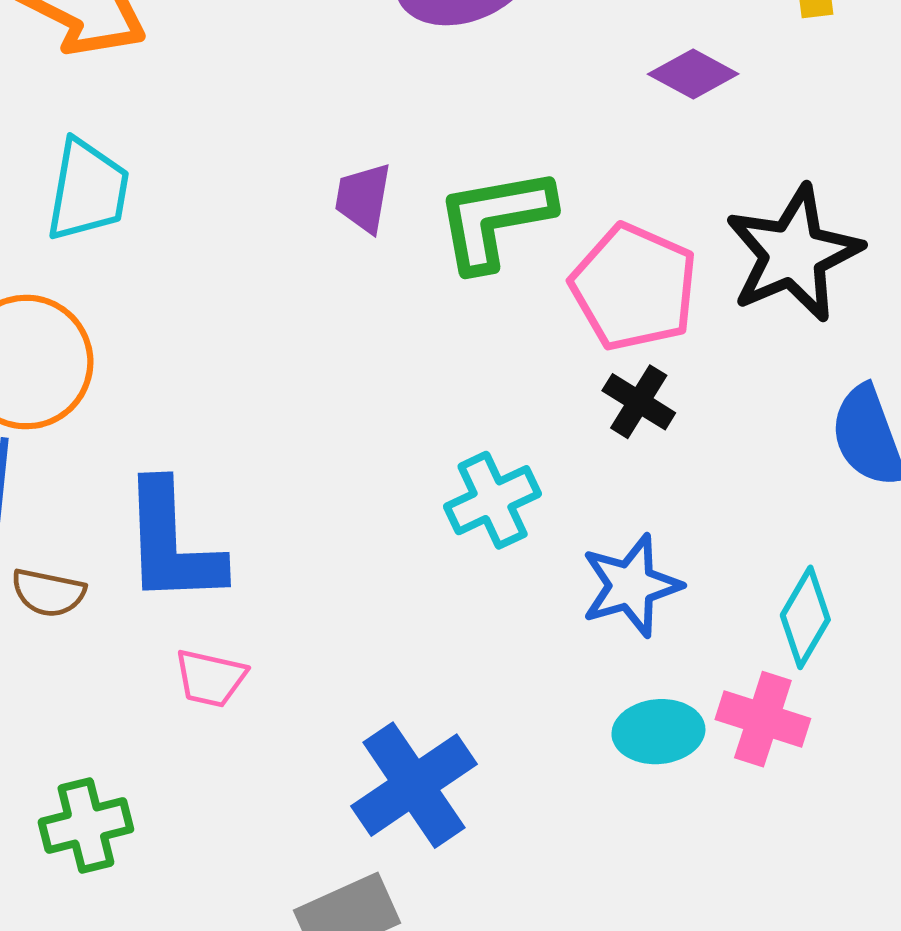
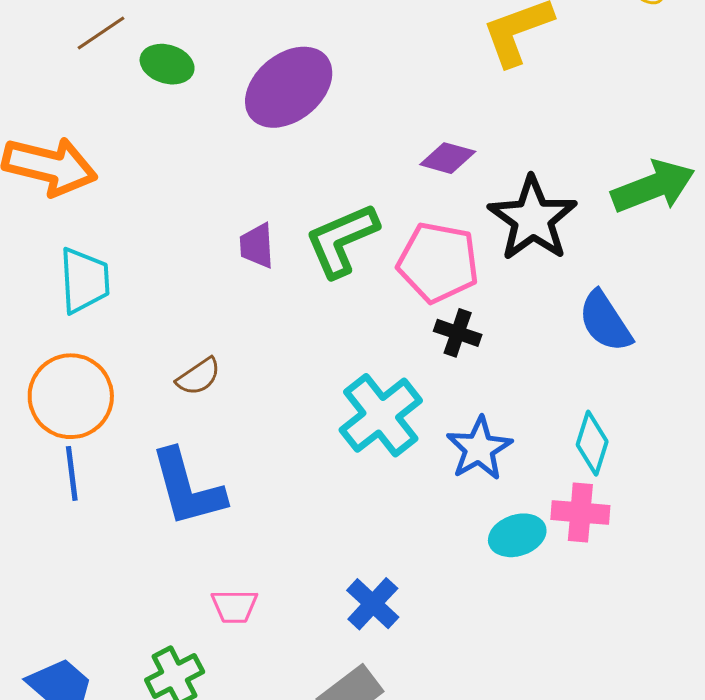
purple diamond: (693, 74) -> (448, 158), moved
cyan cross: (493, 500) -> (381, 415), size x1.4
brown semicircle: (48, 593) -> (199, 377), moved, turned -33
pink trapezoid: (210, 678) -> (234, 606), moved
blue cross: (414, 785) -> (373, 604), size x0.7

